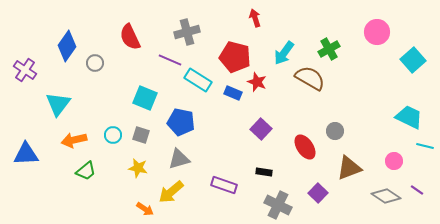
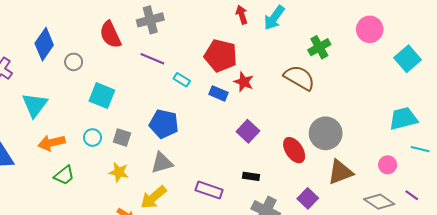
gray cross: (187, 32) -> (150, 20), moved
cyan arrow: (284, 53) -> (274, 18), moved
cyan rectangle: (198, 80) -> (182, 80), size x0.6
cyan square: (145, 98) -> (102, 96), moved
cyan trapezoid: (409, 117) -> (403, 119), turned -40
gray circle: (335, 131) -> (326, 133), size x1.8

